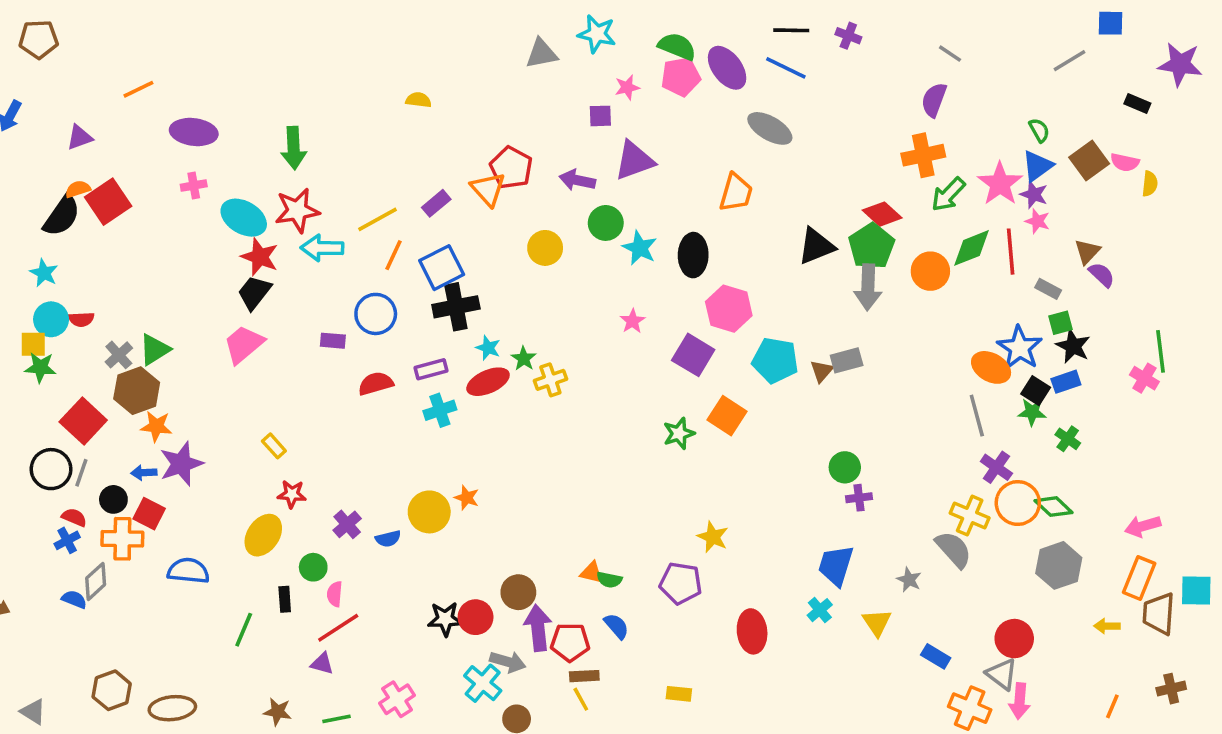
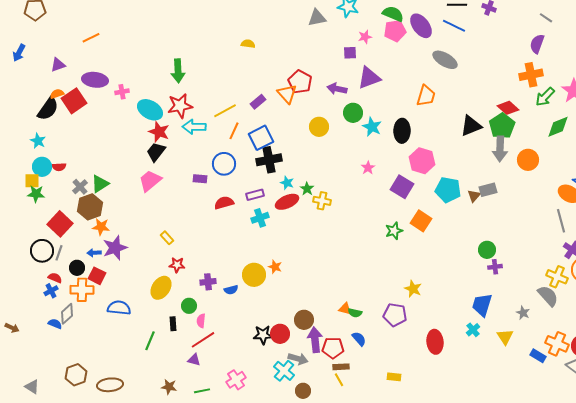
purple ellipse: (194, 132) -> (95, 80), moved
orange circle: (930, 271) -> (528, 160), moved
yellow cross: (550, 380) -> (322, 201), turned 30
purple cross: (347, 524) -> (208, 282), turned 35
orange cross: (970, 708) -> (557, 344), moved

